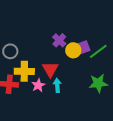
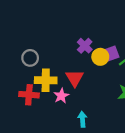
cyan arrow: (57, 85) -> (82, 119), moved

